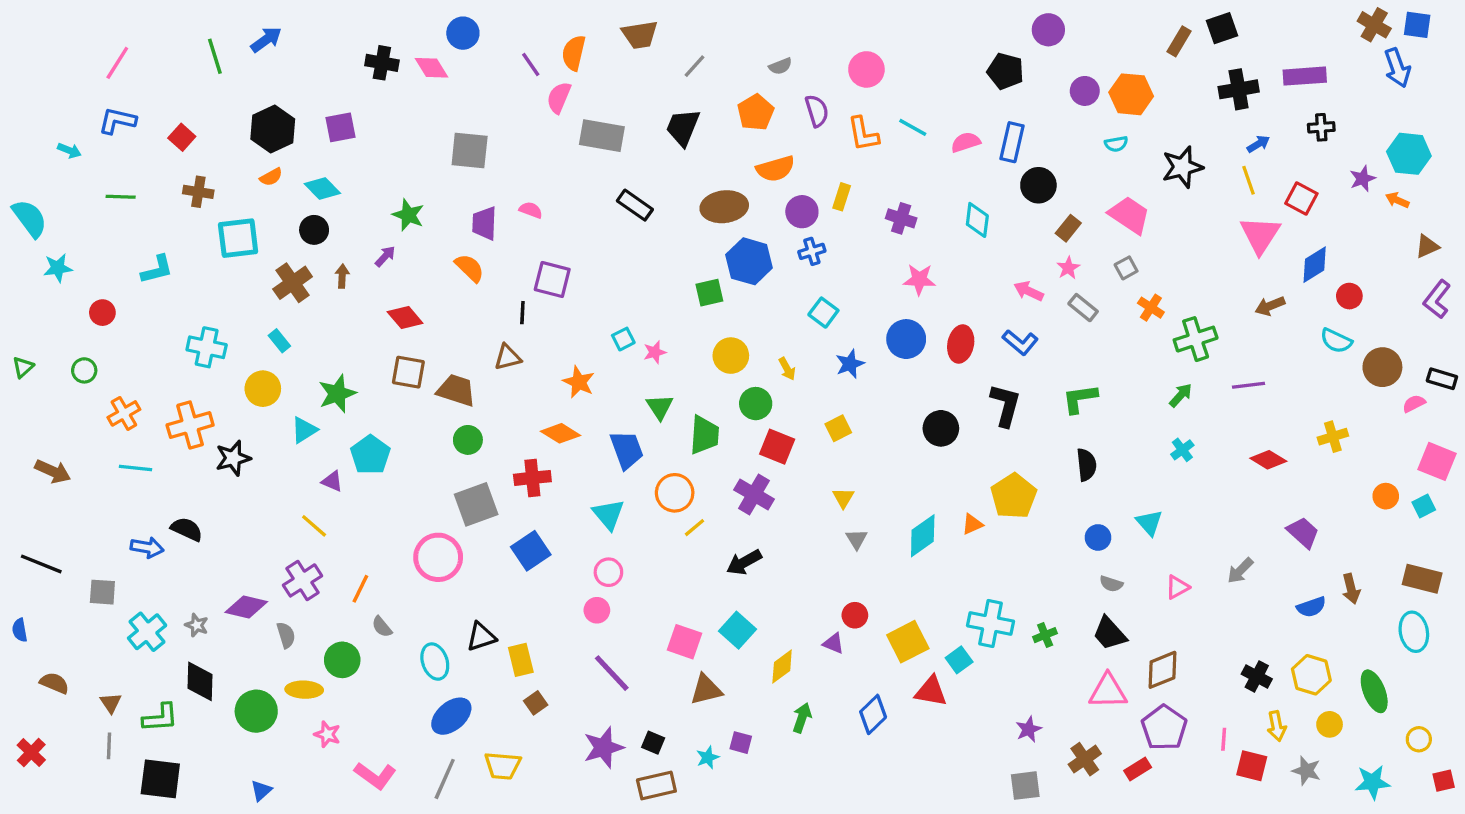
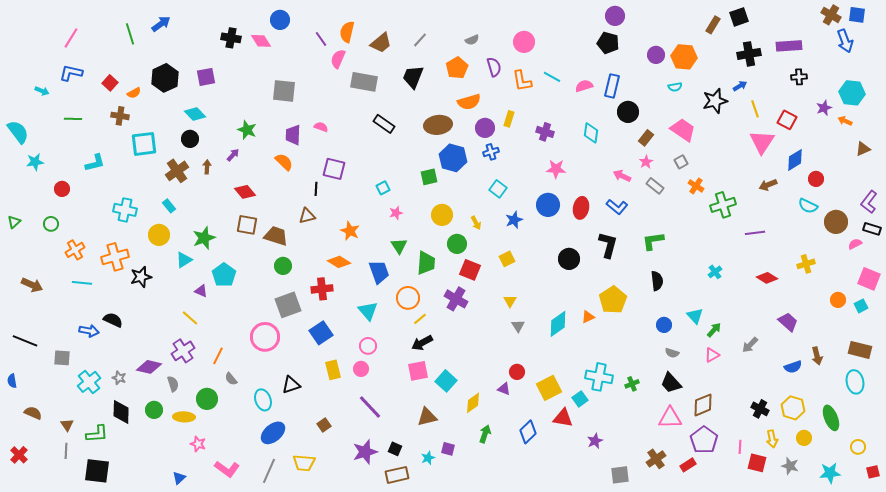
purple circle: (1048, 30) -> (615, 16), moved
brown trapezoid: (640, 35) -> (381, 43), moved, turned -30
blue arrow: (1258, 144) -> (740, 86), moved
orange semicircle: (271, 177) -> (134, 93), moved
purple L-shape: (1437, 299) -> (869, 202), moved
cyan square: (623, 339) -> (383, 188), moved
green arrow: (1181, 395) -> (714, 330), moved
black arrow: (744, 562) -> (422, 343), moved
pink square: (685, 642) -> (418, 371), moved, turned -30
yellow rectangle: (521, 660) -> (333, 370), moved
green circle: (256, 711) -> (154, 410), moved, size x0.7
purple star: (1029, 729) -> (595, 441), moved
blue triangle: (261, 791) -> (179, 478), moved

